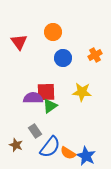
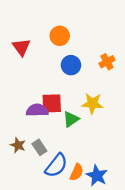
green triangle: (50, 106) -> (71, 119), moved
brown star: (16, 145) -> (18, 145), moved
orange semicircle: (68, 153) -> (77, 172), turned -98

